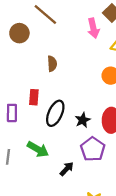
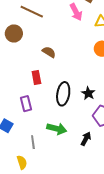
brown semicircle: (52, 64) -> (49, 52), turned -40
red rectangle: (34, 97) -> (36, 77), moved

